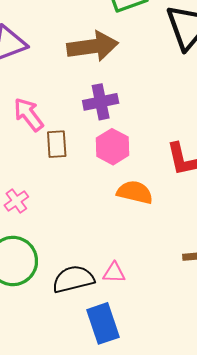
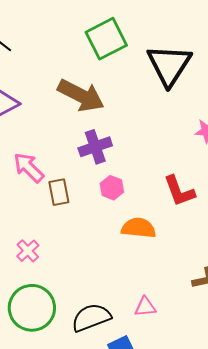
brown arrow: (93, 46) -> (81, 95), turned 42
pink hexagon: (112, 147) -> (112, 188), size x0.7
pink triangle: (114, 273) -> (145, 307), moved

